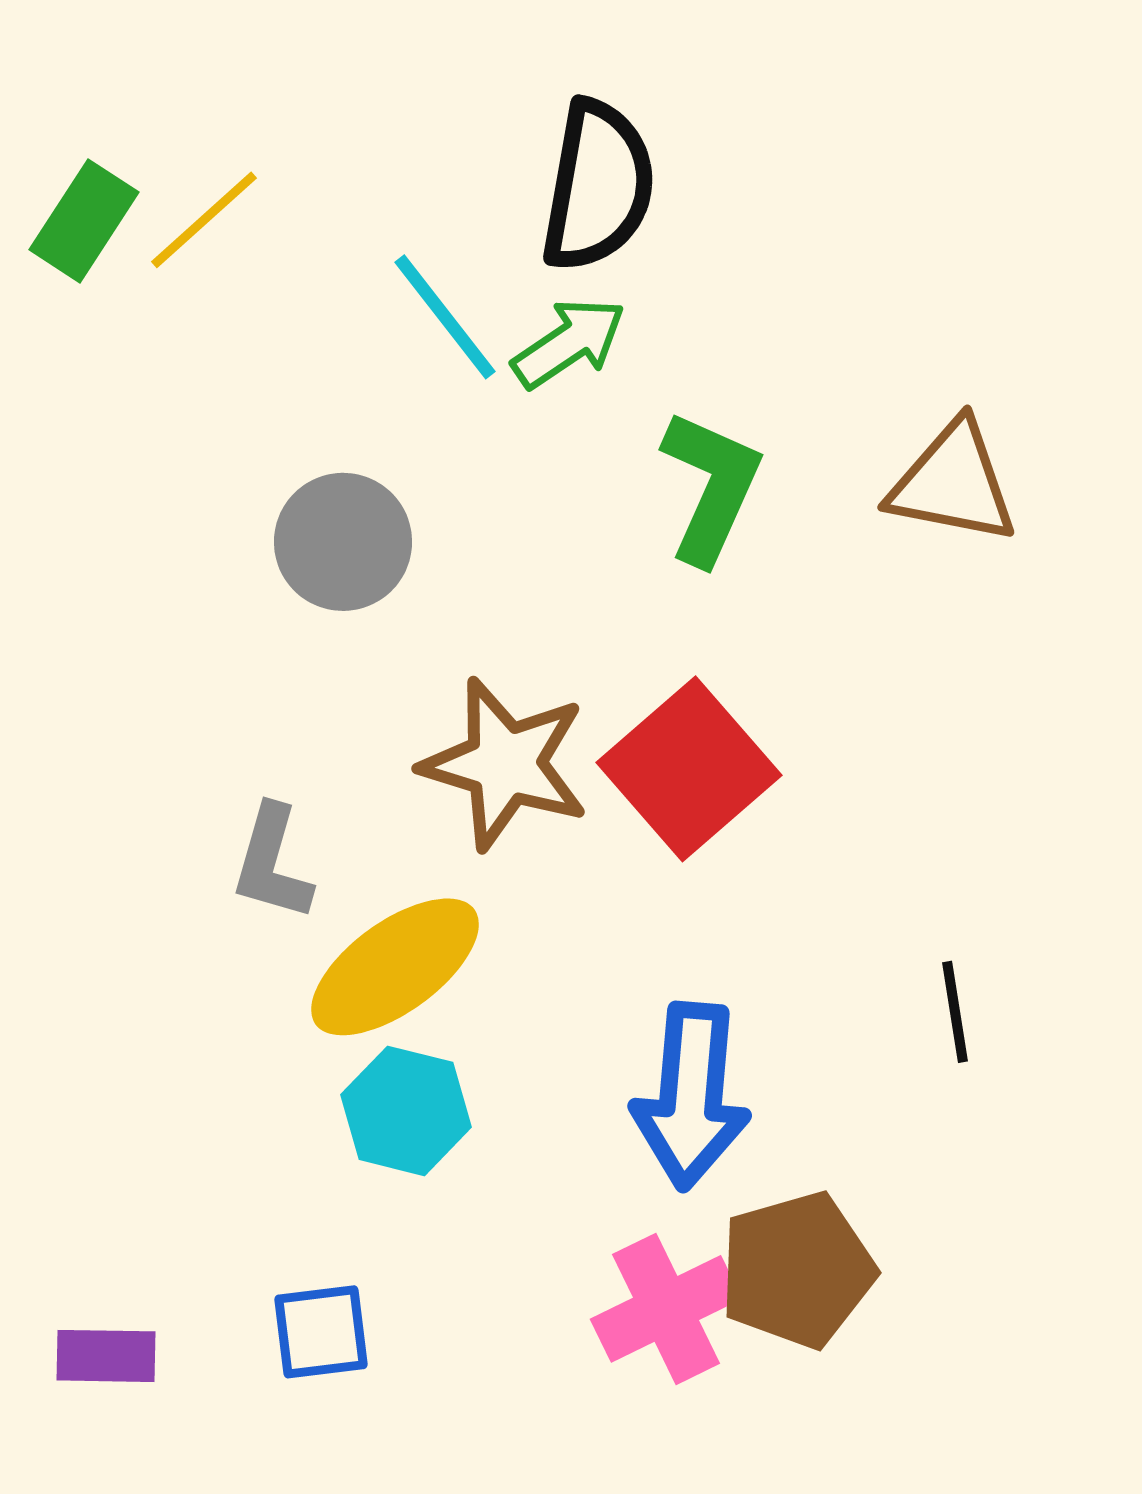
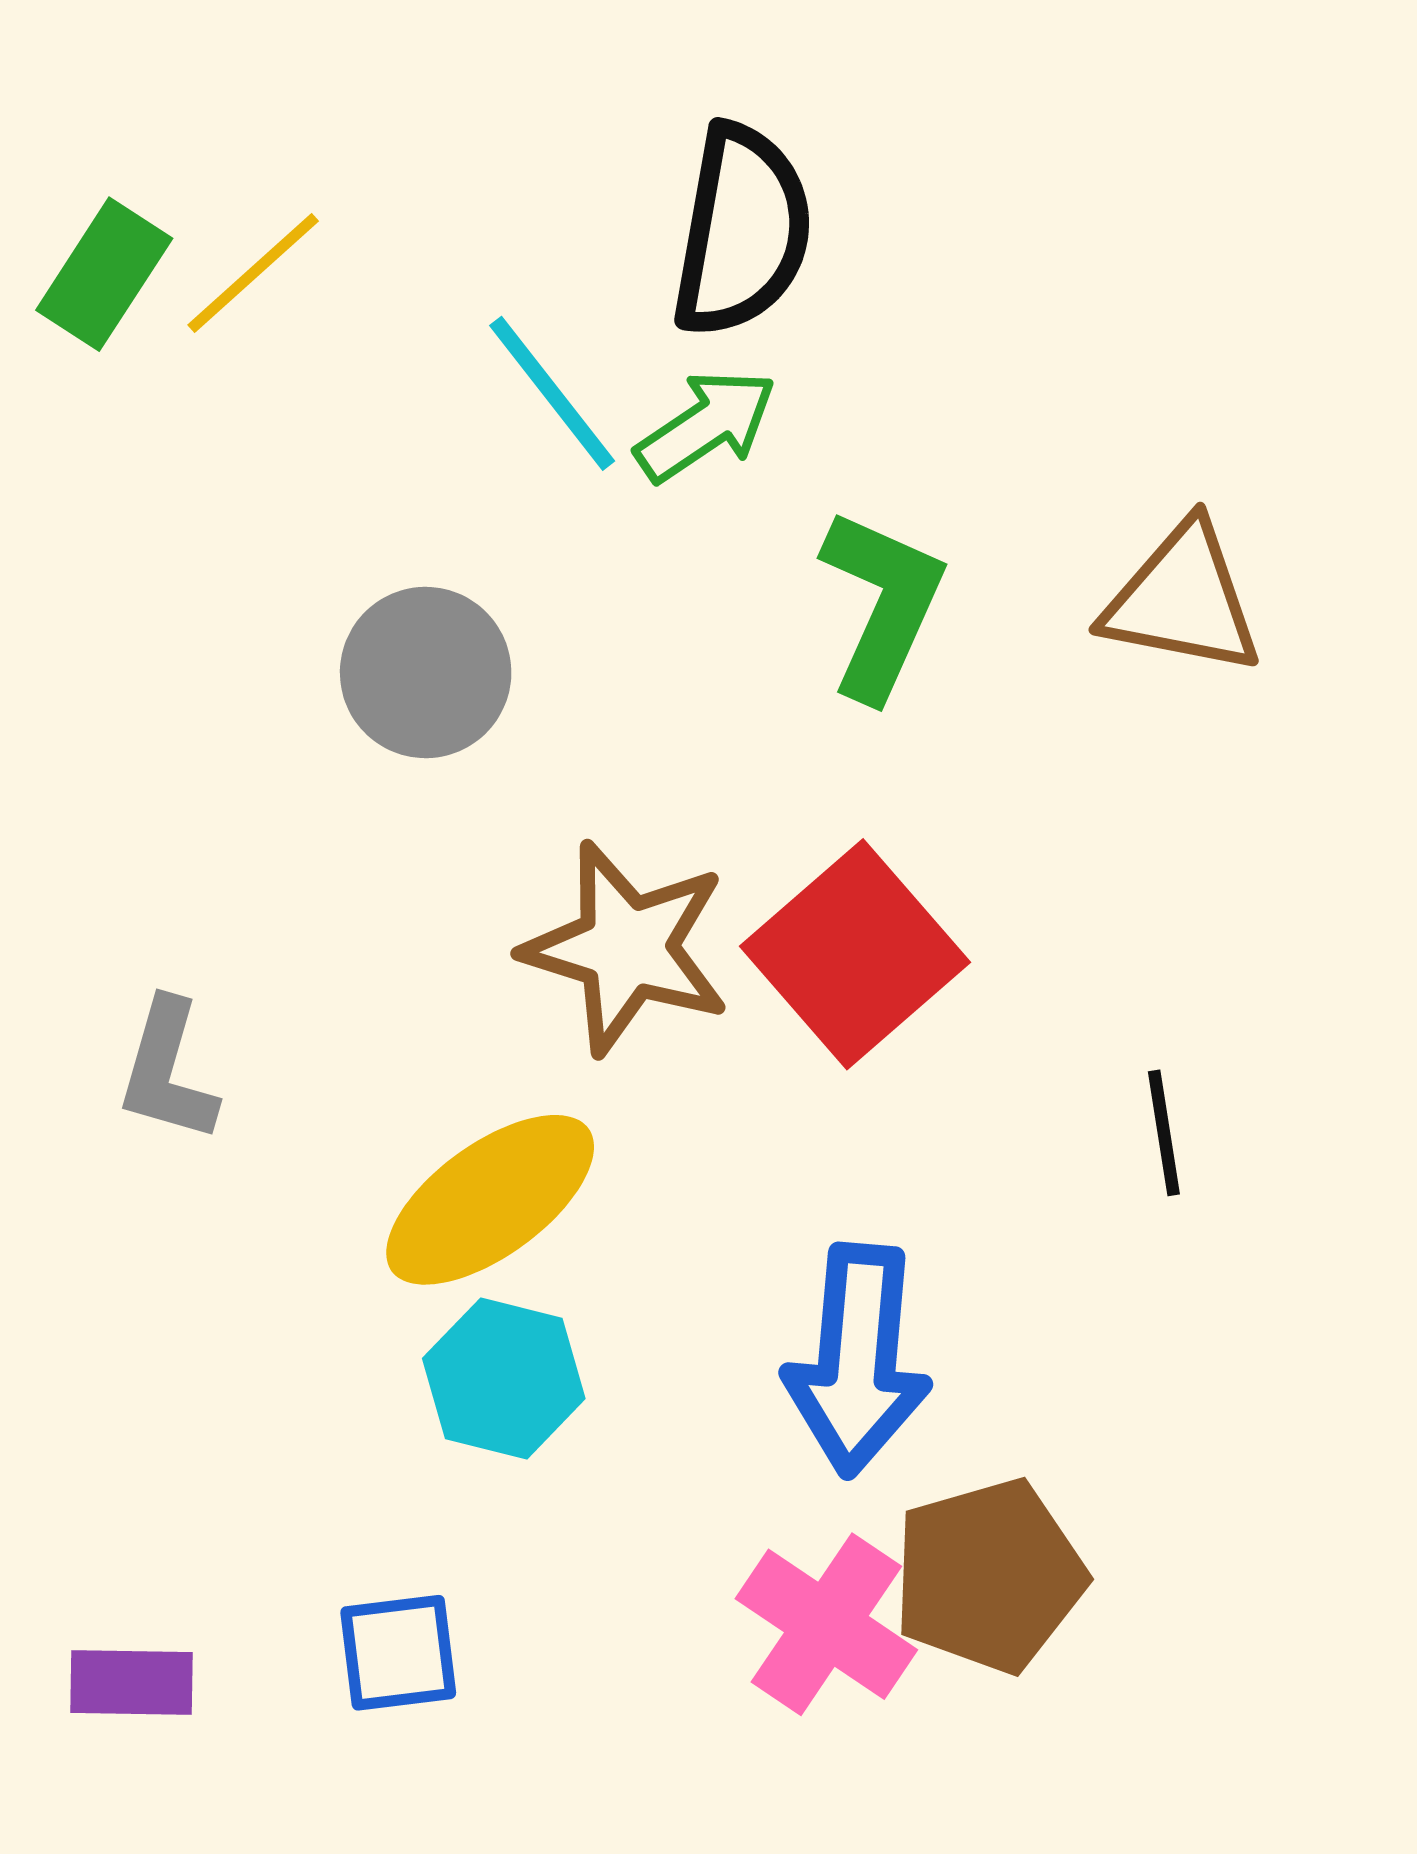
gray L-shape: (272, 863) -> (168, 1071), moved
black line: (955, 1012) -> (1164, 1133), moved
pink cross: (666, 1309) -> (826, 1624), turned -30

